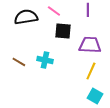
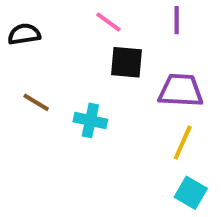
black semicircle: (26, 17) -> (24, 34), moved, size x0.7
brown line: (19, 62) -> (36, 102), moved

